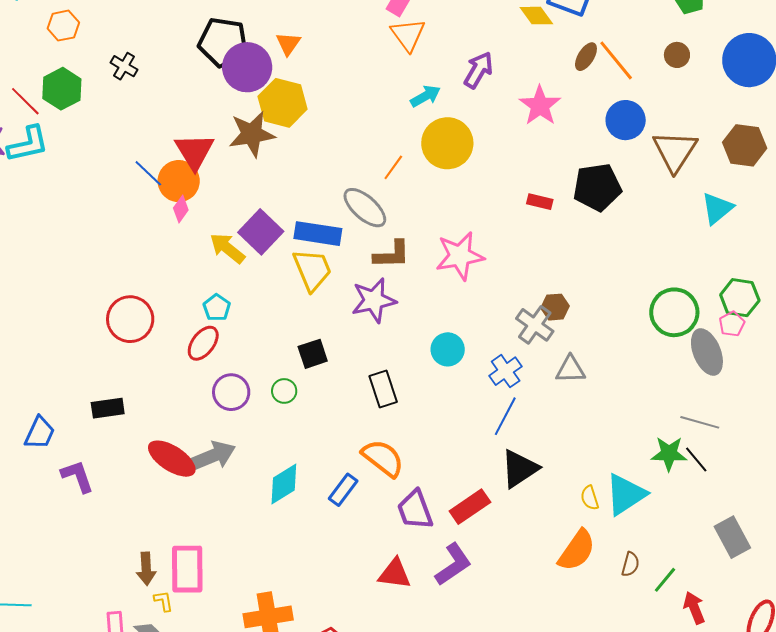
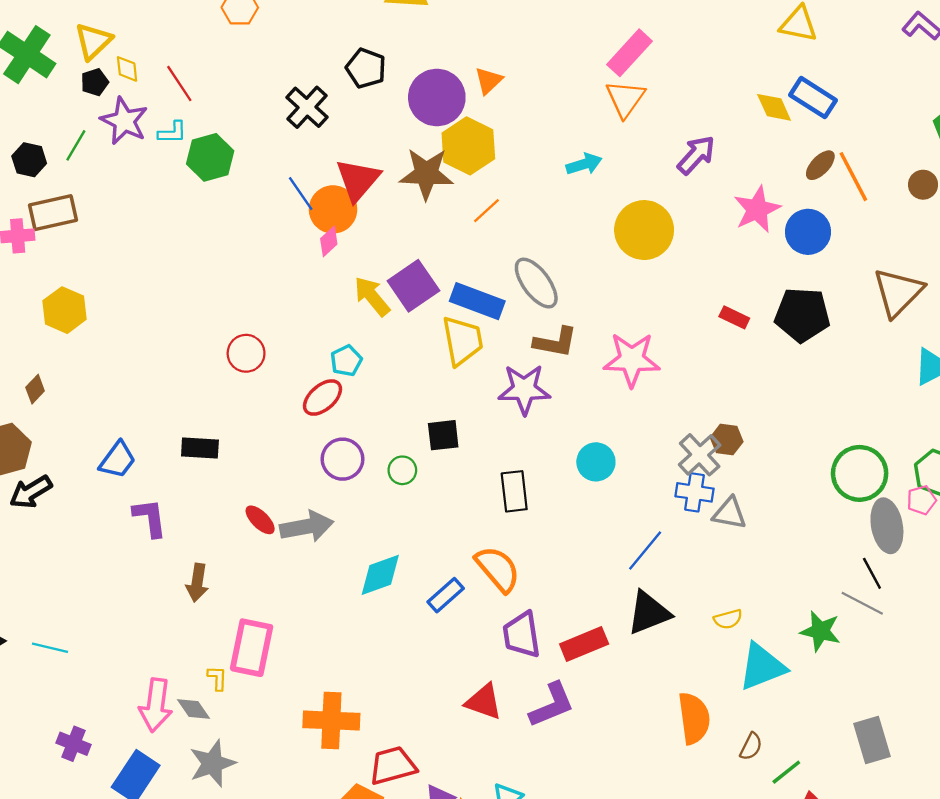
black pentagon: (223, 42) -> (366, 68), moved, size x0.7
black cross: (124, 66) -> (307, 107), moved, size x1.4
green hexagon: (62, 89) -> (210, 157), moved
cyan arrow: (425, 96) -> (584, 164), moved
blue circle: (626, 120) -> (808, 232), moved
cyan L-shape: (28, 144) -> (172, 132), size x0.6
orange line: (393, 167) -> (487, 211), moved
red circle: (130, 319) -> (246, 353), size x0.7
blue cross: (506, 371) -> (695, 492), moved, turned 32
red ellipse: (172, 459) -> (260, 520), size x0.6
black line: (696, 460) -> (872, 573), moved
yellow semicircle: (590, 498) -> (728, 619), moved, turned -100
orange semicircle: (577, 550) -> (694, 718), turned -54
brown arrow: (146, 569) -> (197, 583), moved

